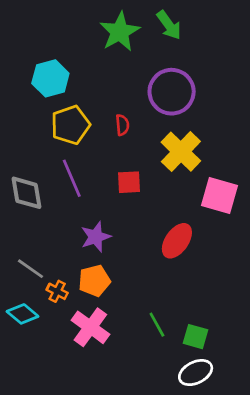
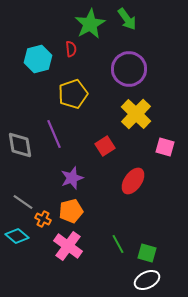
yellow pentagon: (70, 125) -> (73, 94), moved
red semicircle: (122, 125) -> (71, 49), moved
red square: (129, 182) -> (105, 146), moved, turned -30
pink square: (220, 196) -> (165, 147), size x0.7

